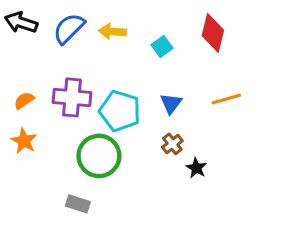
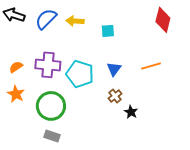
red diamond: (213, 33) -> (163, 20), moved
cyan square: (162, 46) -> (108, 31), turned 32
green circle: (99, 156) -> (51, 106), moved

